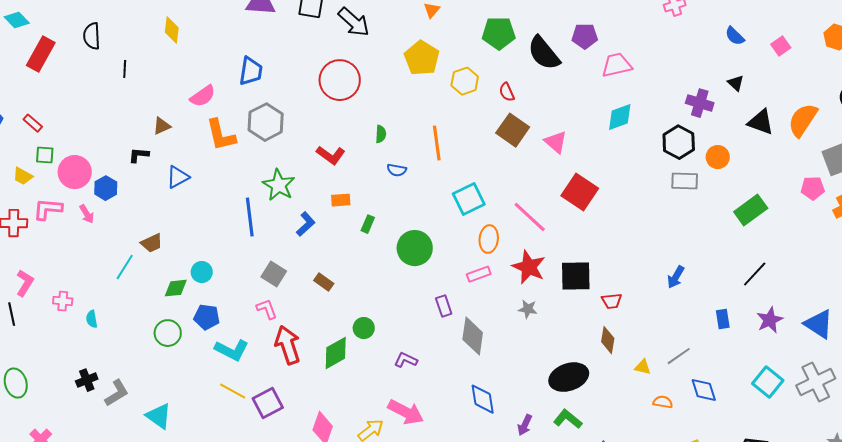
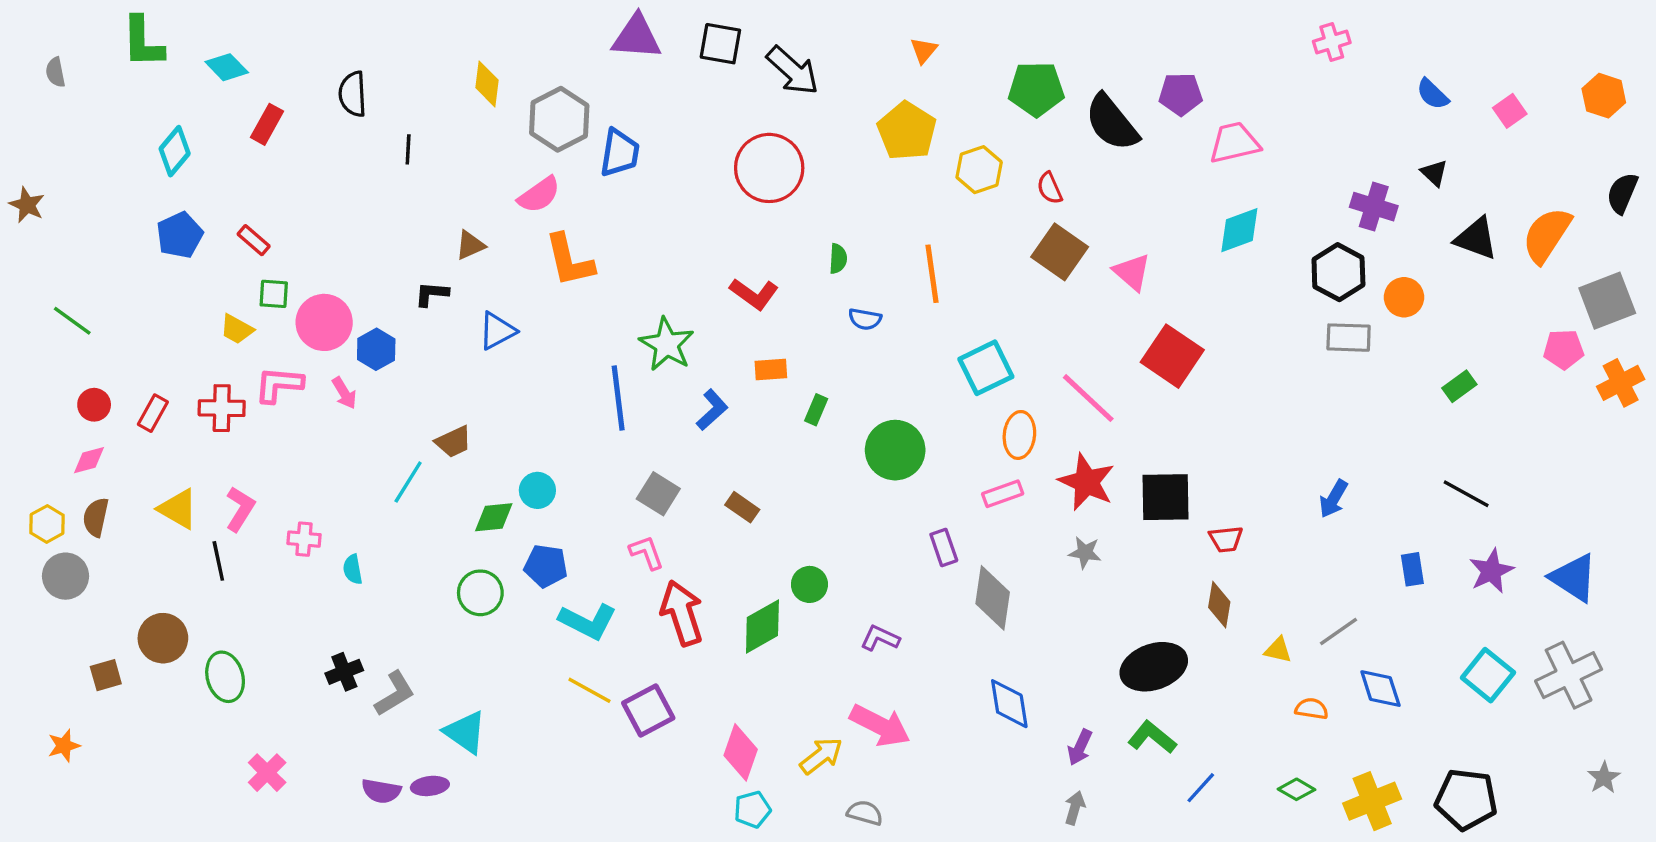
red rectangle: (41, 54) -> (267, 124), size x0.7
gray hexagon: (266, 122) -> (559, 119), moved
green rectangle: (751, 210) -> (1459, 386), size x0.6
black line: (755, 274) -> (1466, 494), turned 76

